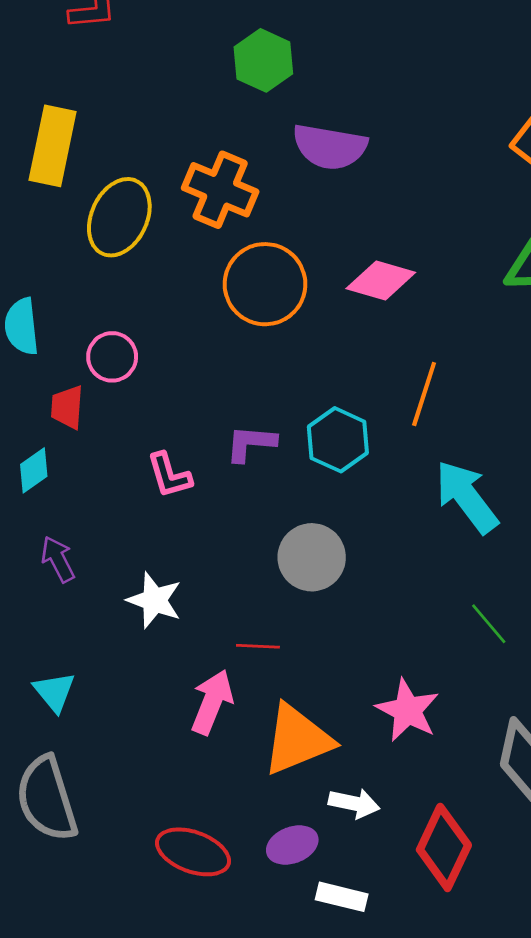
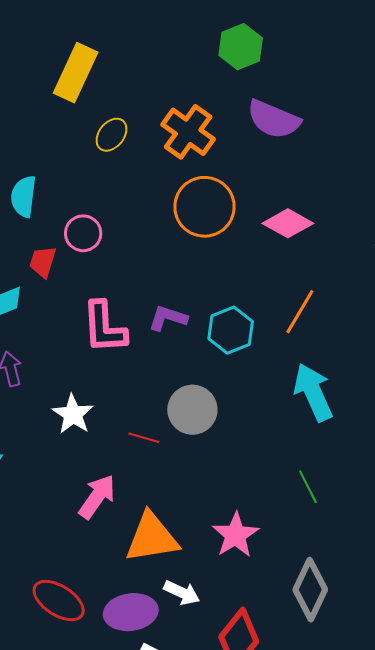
yellow ellipse: (119, 217) -> (112, 135), size x0.6
pink L-shape: (169, 475) -> (104, 327), size x1.5
red line: (258, 646) -> (144, 438), moved
purple ellipse: (292, 845) -> (131, 612), size x1.4

